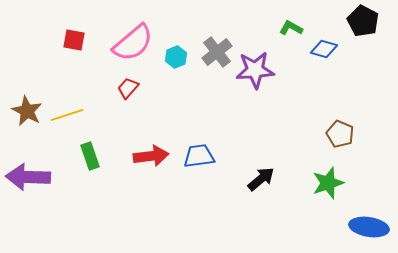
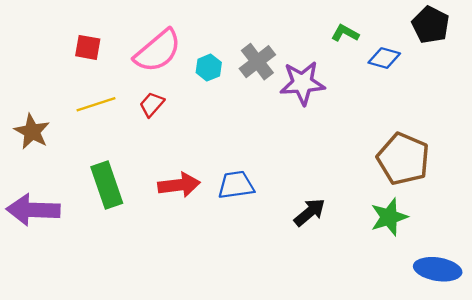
yellow line: (67, 115) -> (96, 104), moved
brown pentagon: (340, 134) -> (403, 159), size x1.6
green rectangle: (90, 156) -> (107, 185), size x1.4

